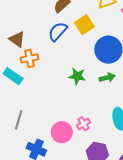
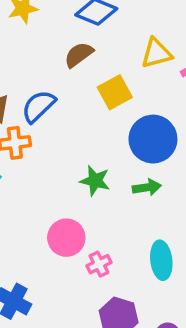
blue semicircle: (58, 32) -> (39, 106), moved
pink circle: (62, 132) -> (66, 238), moved

